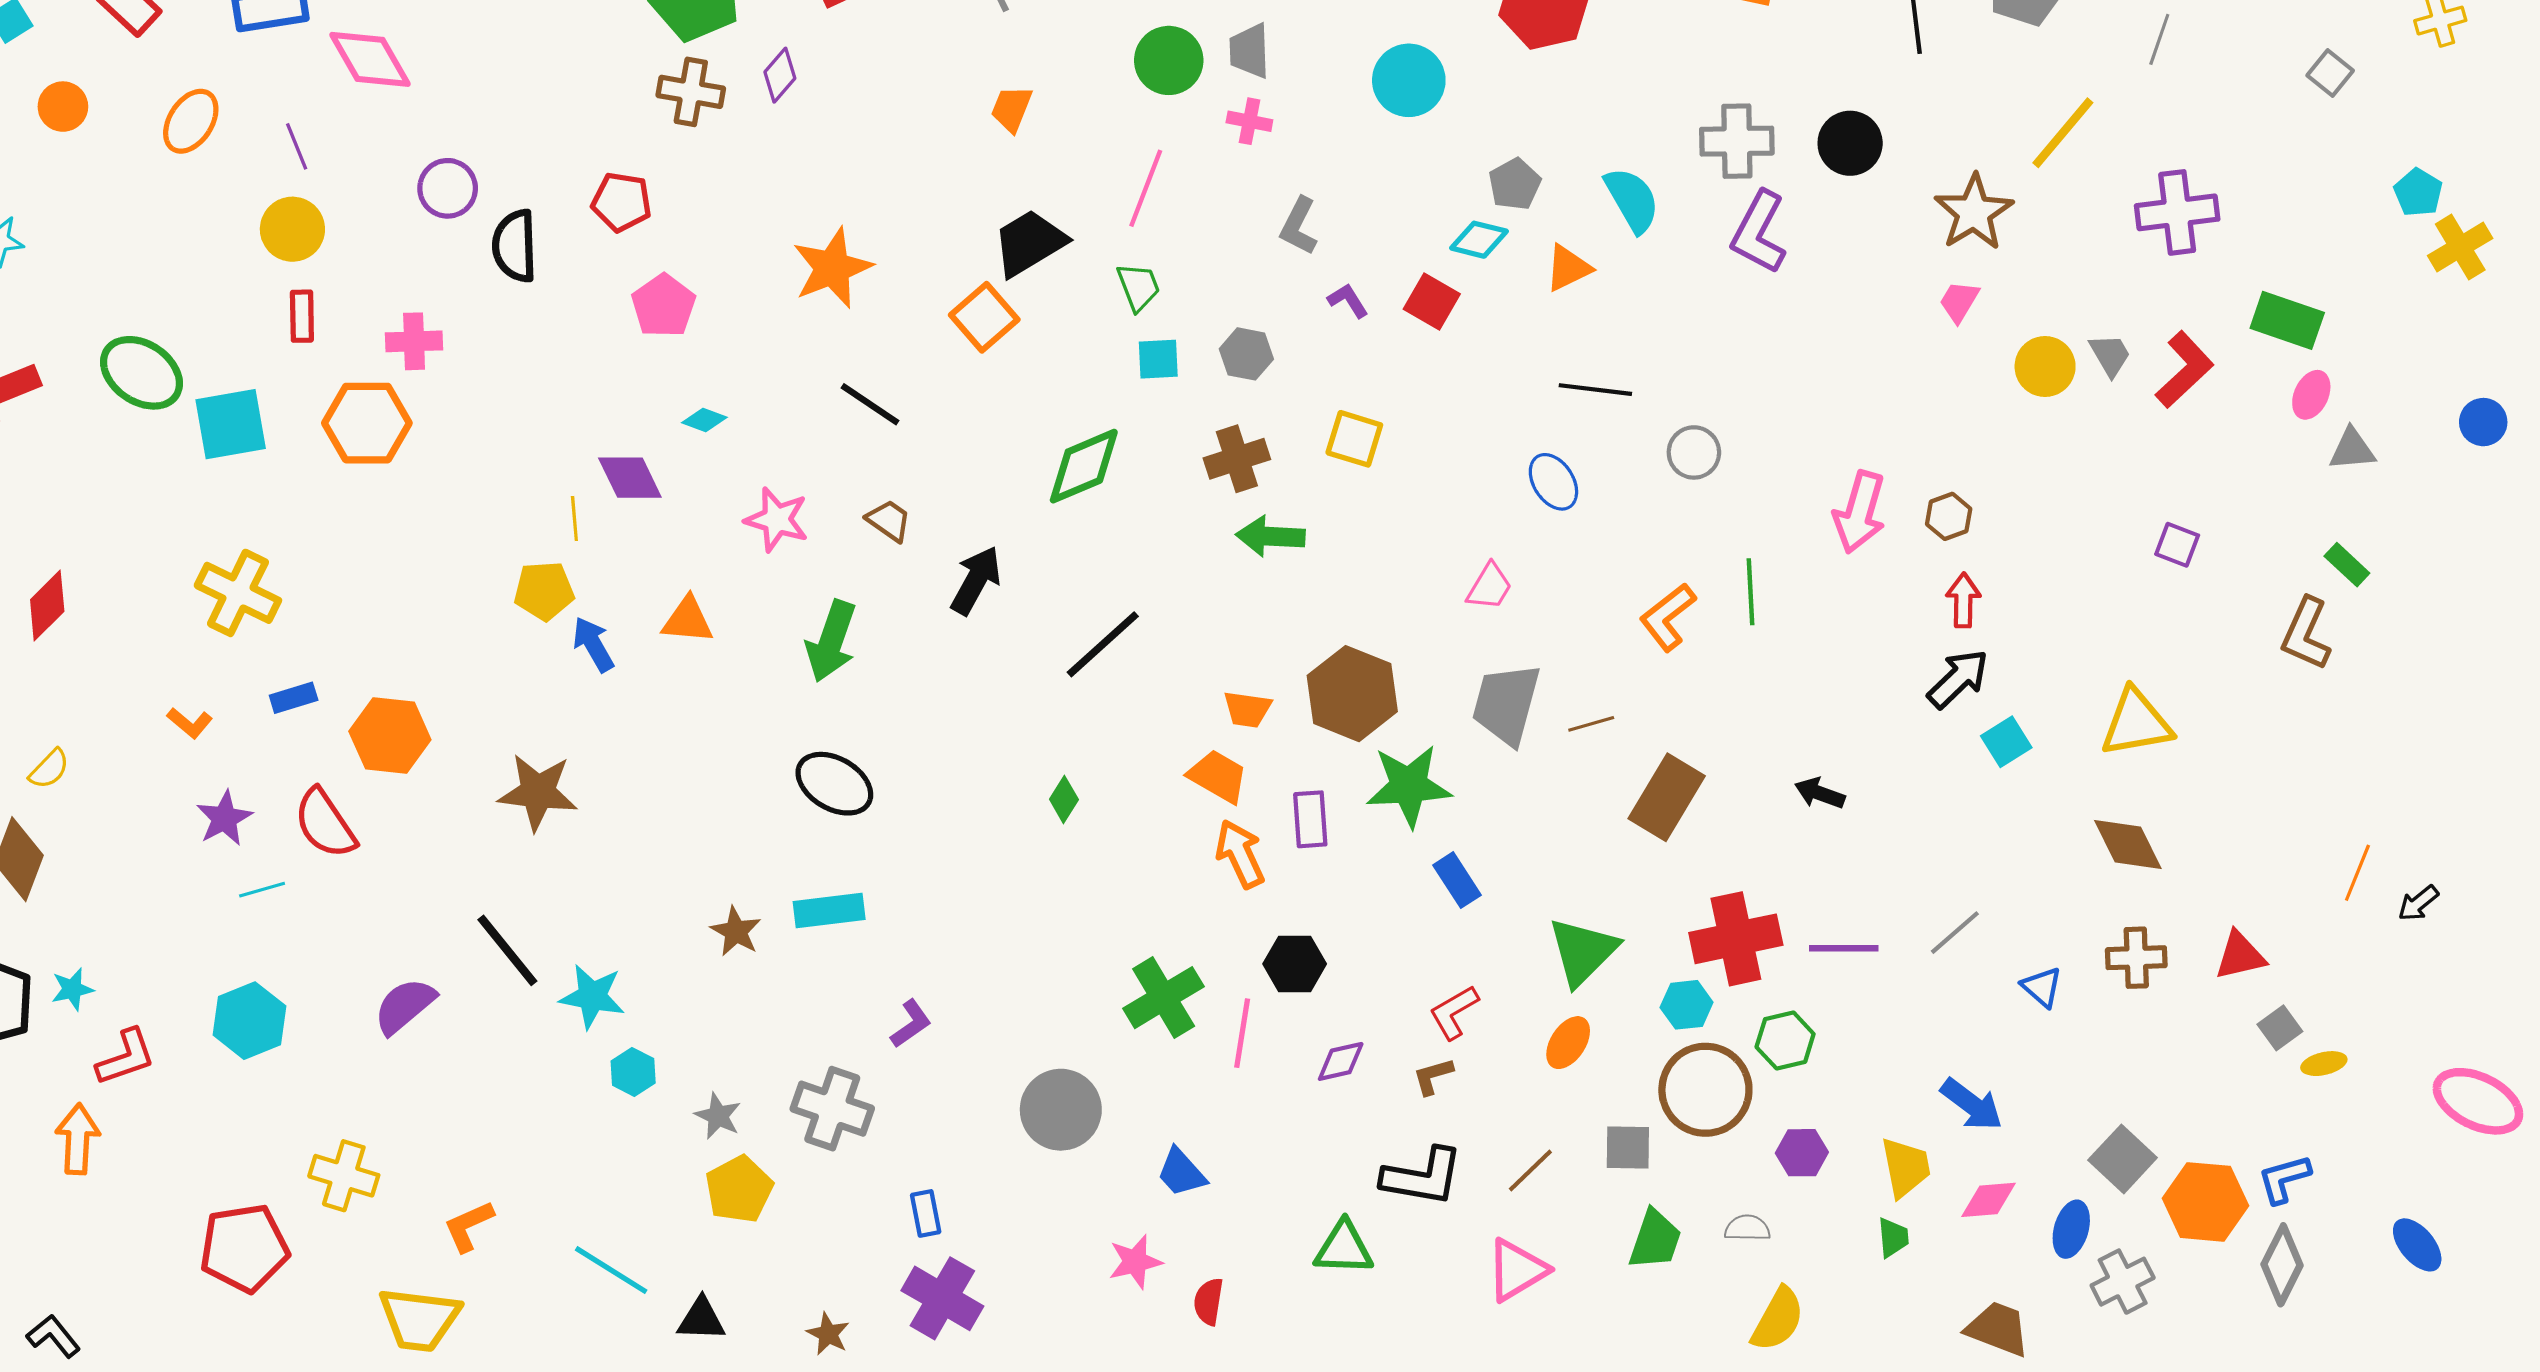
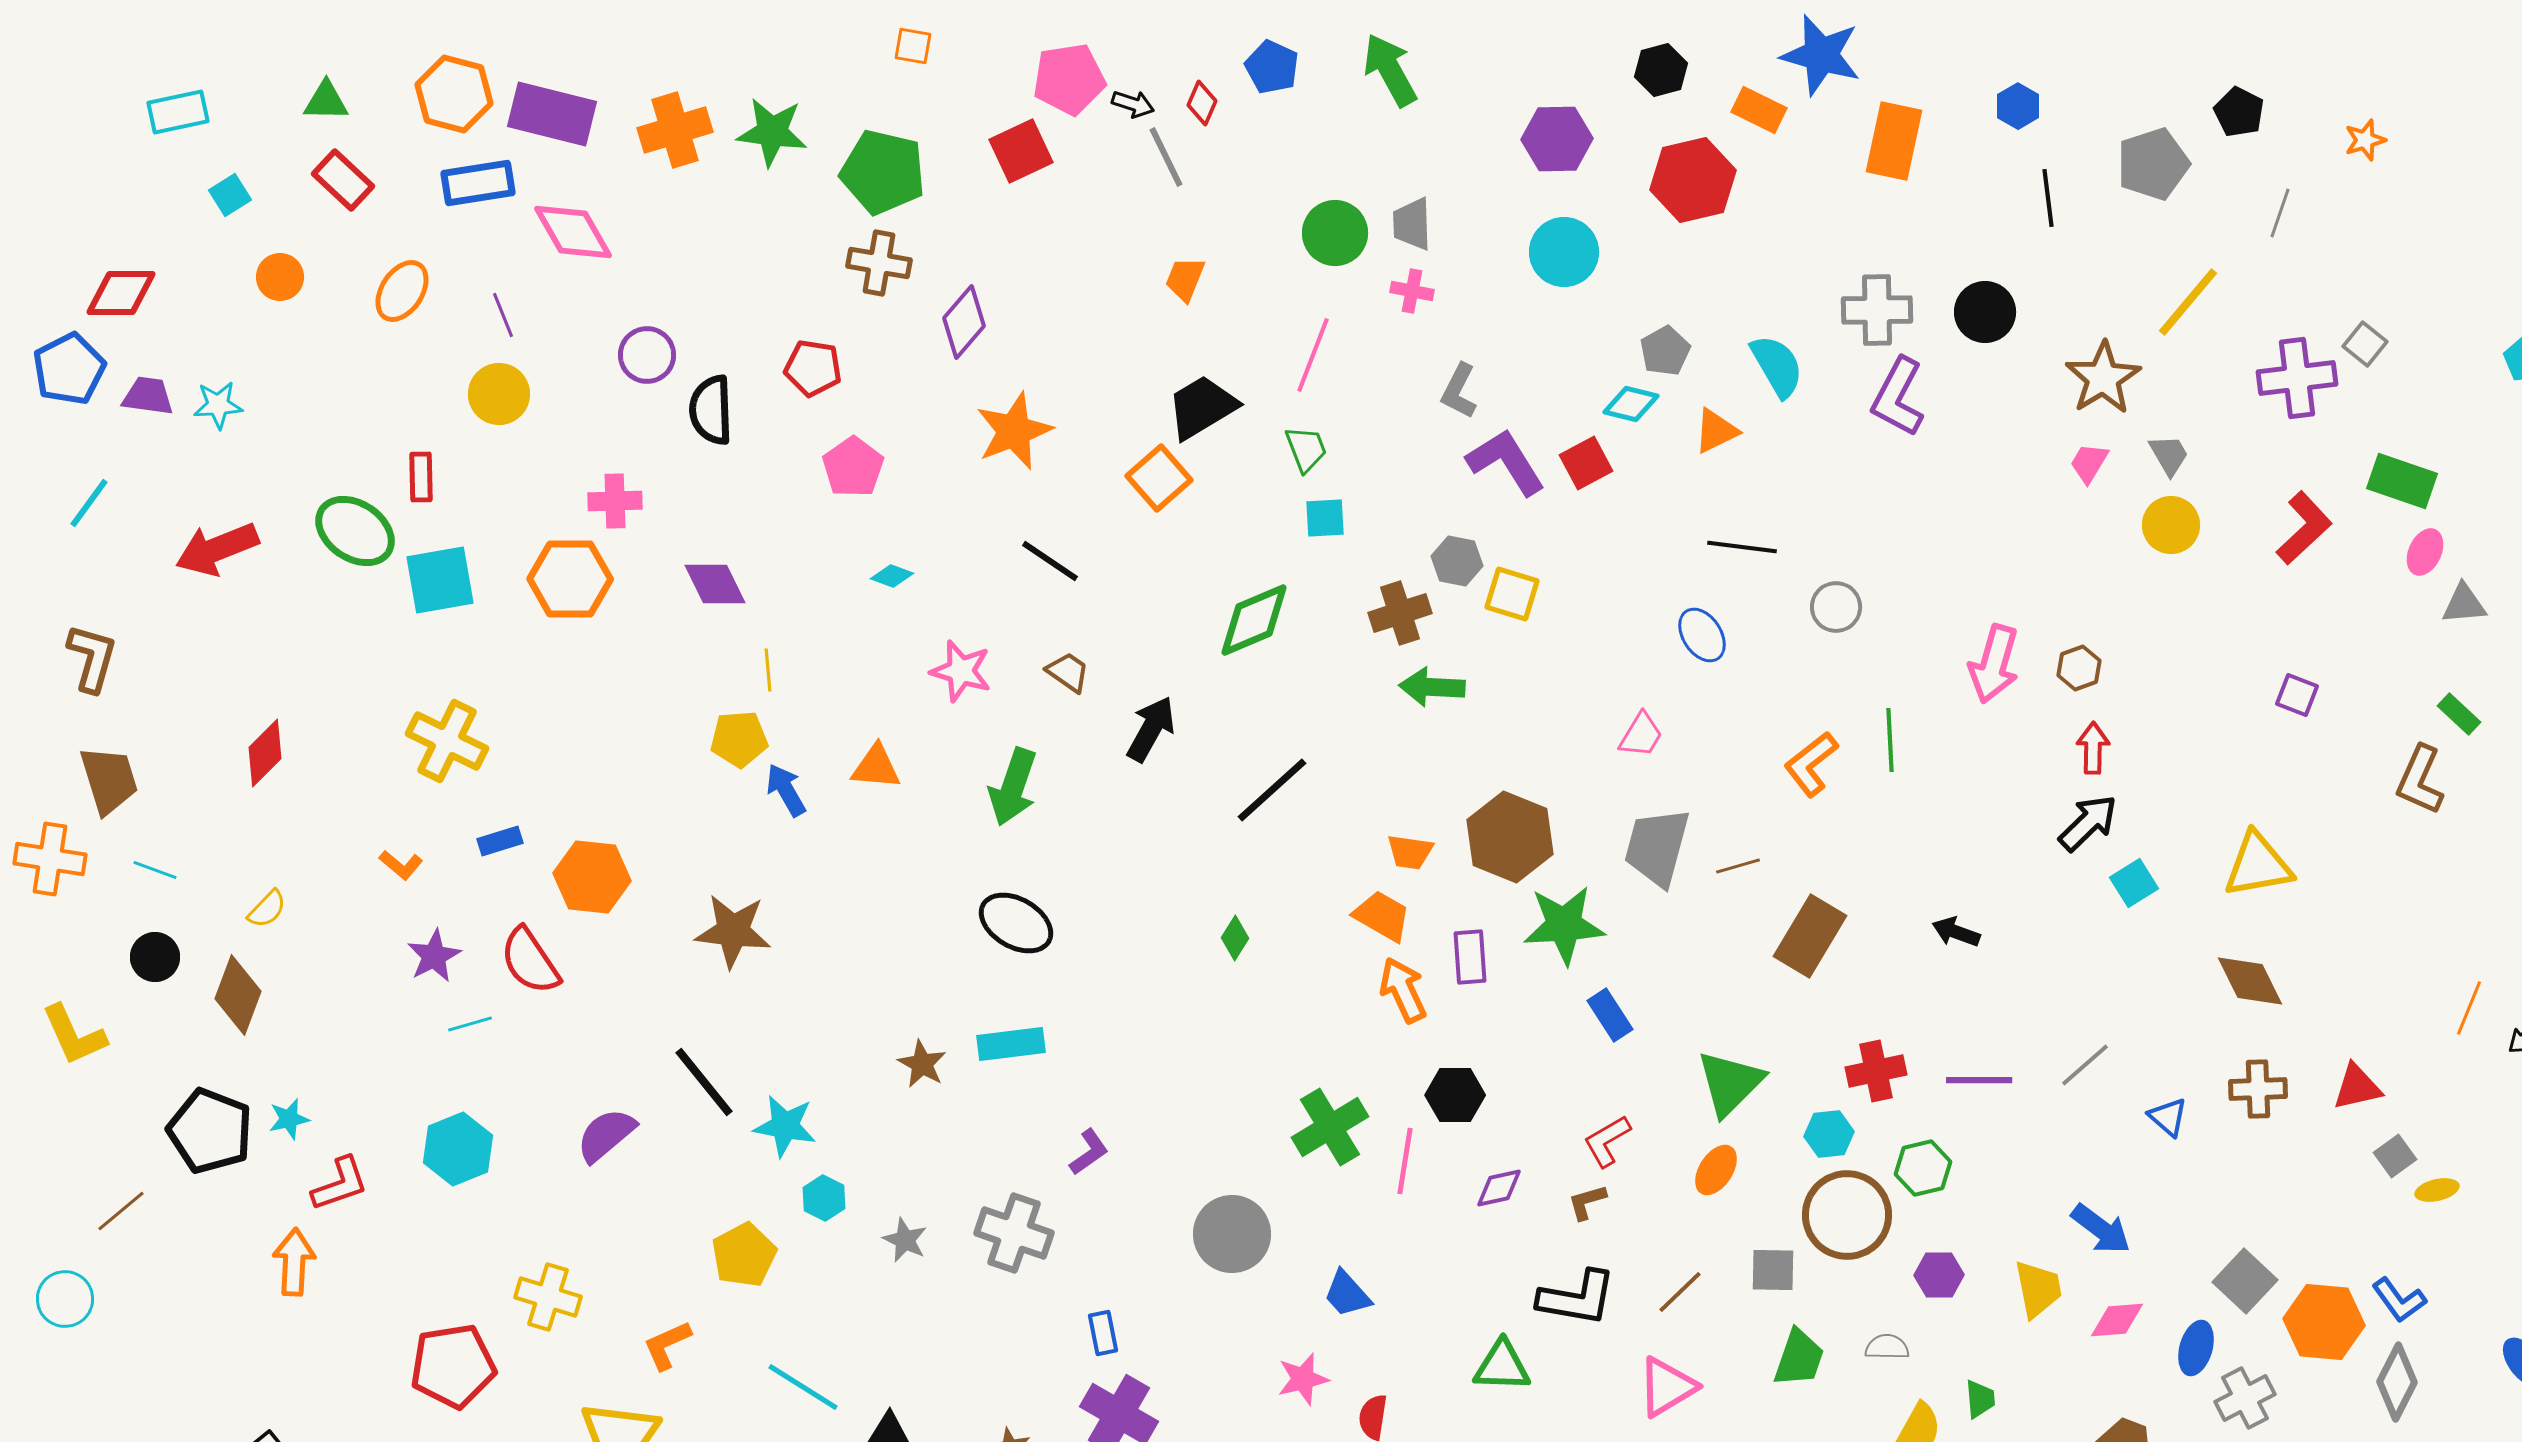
gray square: (2330, 73) -> (2365, 344), moved
purple diamond: (780, 75) -> (964, 322), moved, size x1.4
purple L-shape: (1348, 300) -> (1506, 462), size x2.0
red square: (1432, 302) -> (1586, 463), turned 32
red rectangle: (302, 316) -> (421, 477), moved
gray hexagon: (1246, 354) -> (1457, 561), moved
gray trapezoid: (2110, 355) -> (2169, 455), moved
purple diamond: (630, 478) -> (715, 584), moved
red cross: (1736, 939) -> (1876, 1071), size x0.7
blue L-shape: (2284, 1179) -> (2399, 1300), turned -110
yellow pentagon: (739, 1189) -> (744, 1255), moved
green trapezoid: (1893, 1238) -> (1980, 1399), moved

